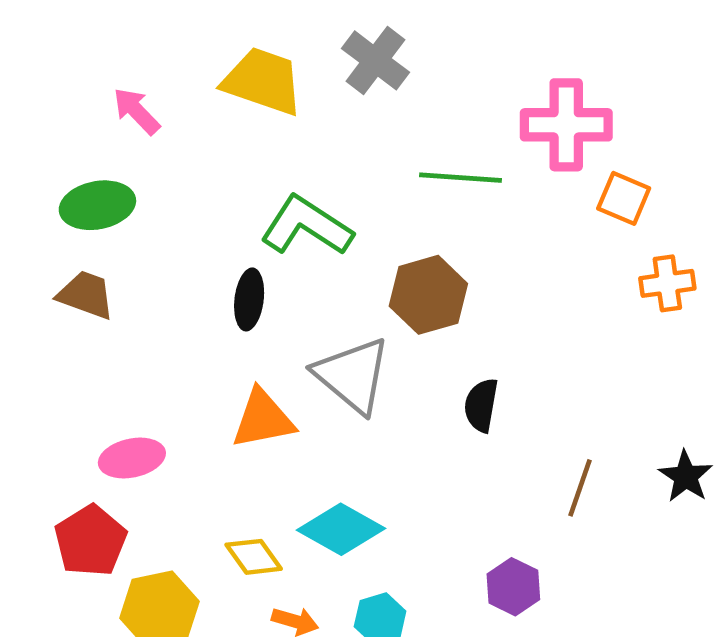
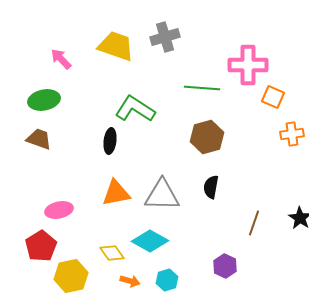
gray cross: (375, 60) -> (165, 37), turned 36
brown hexagon: (428, 295) -> (207, 137), moved
gray triangle: (353, 375) -> (162, 195), moved, turned -39

